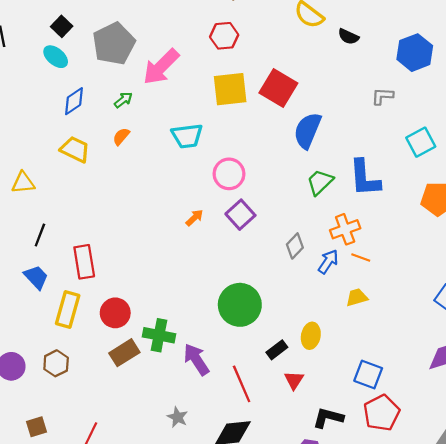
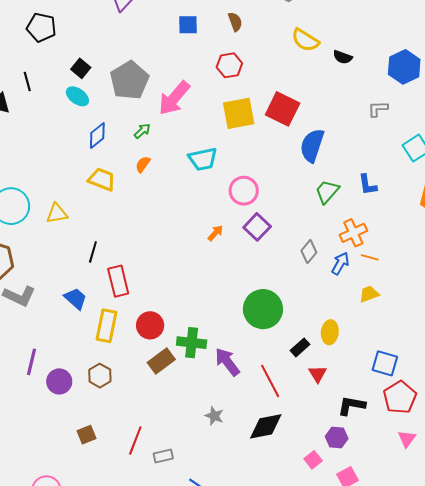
blue L-shape: (365, 178) -> (367, 185), size x0.6
black line: (40, 235) -> (93, 252), moved

